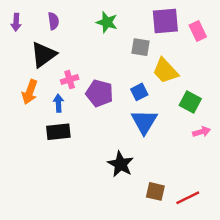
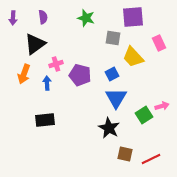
pink rectangle: (198, 31) -> (159, 43), moved
green square: (190, 102) -> (144, 115), moved, turned 30
black rectangle: (58, 132) -> (45, 120), moved
black star: (121, 164) -> (109, 128), moved

